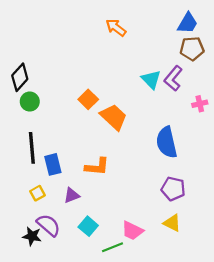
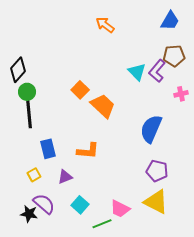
brown pentagon: (192, 49) -> (174, 56), moved
blue semicircle: (167, 142) -> (151, 129), turned 36
black line: (32, 148) -> (29, 114), moved
yellow triangle: (172, 223) -> (156, 202), size x1.5

